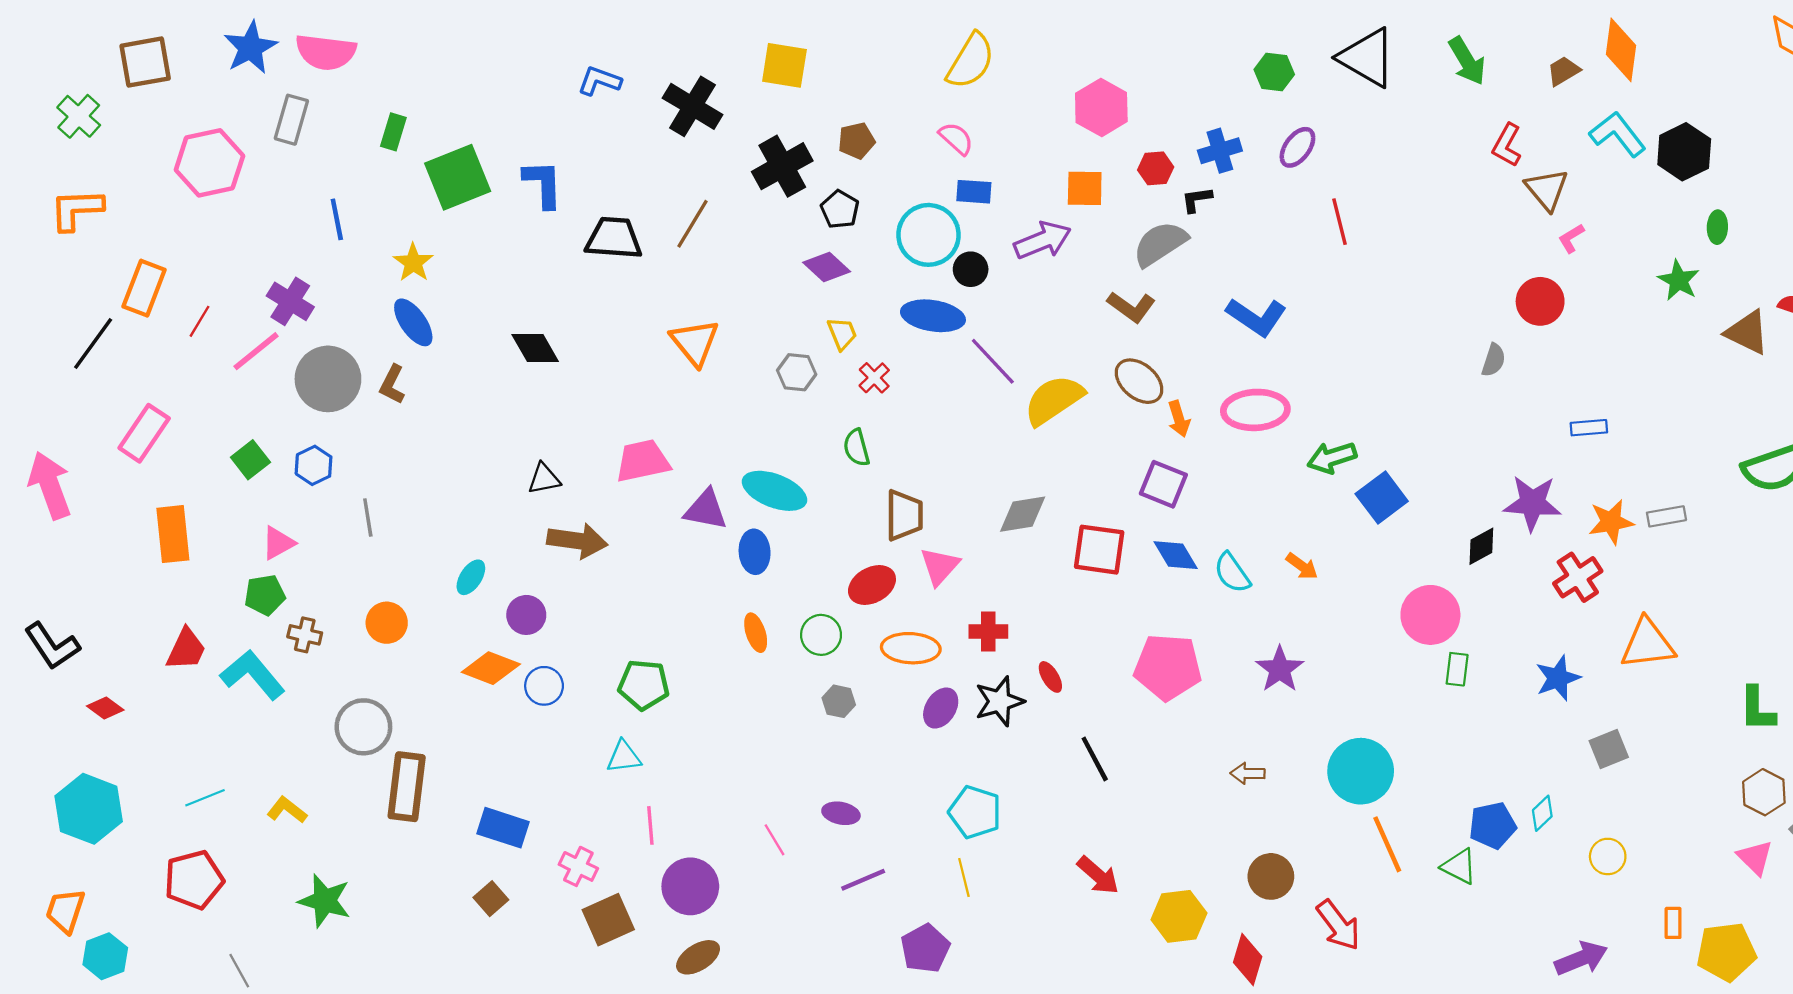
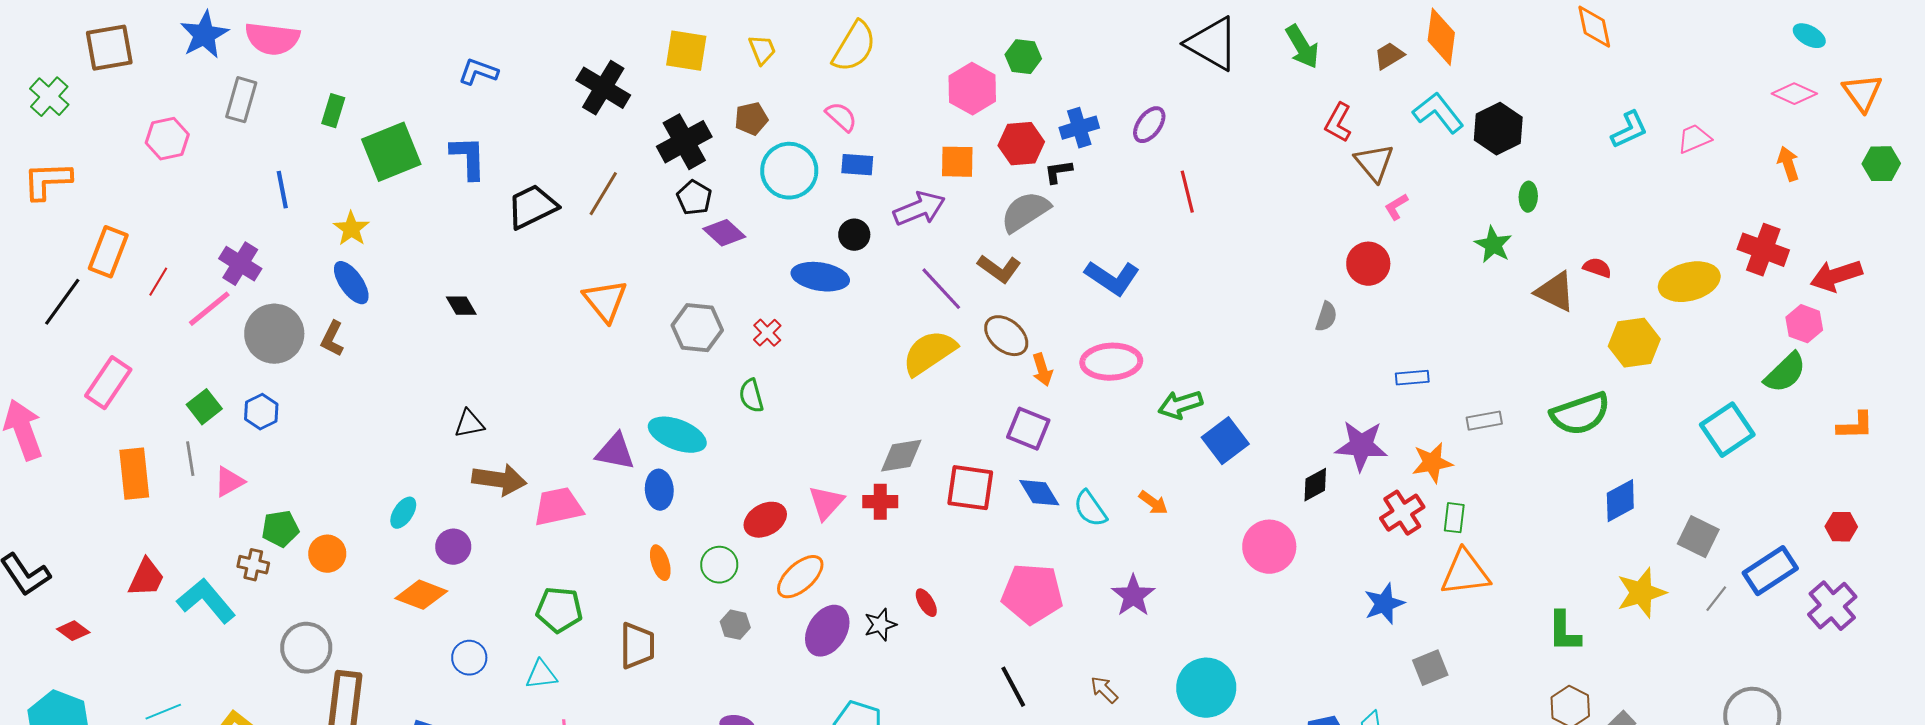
green hexagon: (1274, 72) -> (1023, 57), moved
blue L-shape: (599, 81) -> (478, 72), moved
pink hexagon: (209, 163) -> (167, 139), size x0.7
red hexagon: (1156, 168) -> (1021, 144), size x1.4
black pentagon: (840, 209) -> (694, 198), moved
cyan circle: (928, 235) -> (789, 171), moved
black trapezoid: (614, 238) -> (532, 207), turned -30
yellow trapezoid: (842, 334) -> (762, 50), moved
black diamond: (535, 348) -> (461, 306), size x0.7
purple line: (993, 361) -> (941, 289), moved
gray hexagon: (797, 372) -> (697, 328), size x1.4
pink trapezoid: (643, 461) -> (558, 507), moved
brown trapezoid: (904, 515) -> (637, 646), moved
gray rectangle: (1666, 516) -> (1484, 421), moved
gray line: (368, 517) -> (190, 459), moved
green pentagon: (265, 595) -> (280, 529), moved
red cross: (988, 632) -> (880, 502), moved
orange ellipse: (911, 648) -> (800, 577), turned -45
green rectangle: (1457, 669) -> (1454, 518), moved
blue circle: (544, 686) -> (469, 658), moved
black star: (999, 701) -> (880, 625), size x0.7
purple ellipse: (941, 708) -> (827, 631), size x1.4
black line: (1095, 759) -> (1013, 687), moved
brown arrow: (1248, 773) -> (1104, 690), turned 44

